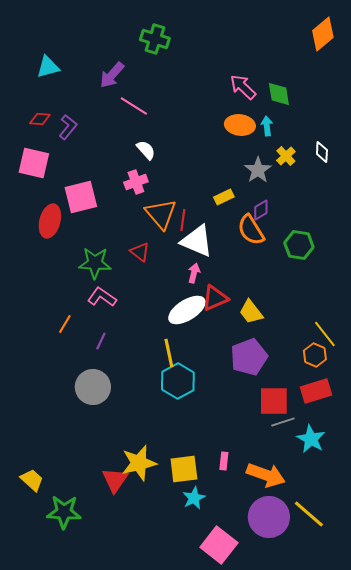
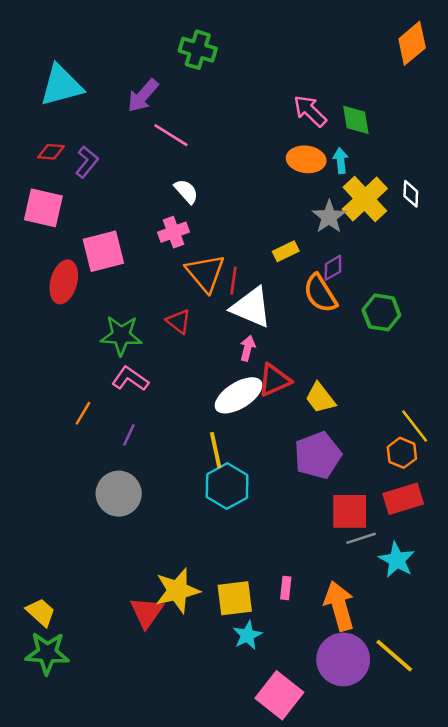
cyan triangle: (48, 67) -> (61, 85), size x1.5
yellow cross: (286, 156) -> (365, 199), size x1.8
orange arrow: (266, 475) -> (339, 606), turned -126
green star: (64, 512) -> (47, 653), moved

